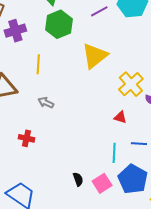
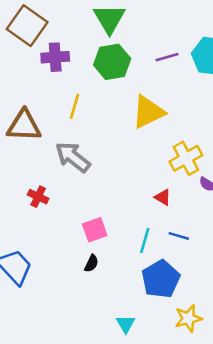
gray arrow: (46, 103) -> (73, 157), size x1.8
black semicircle: (78, 179) -> (91, 263), turned 32
pink square: (102, 183) -> (95, 230), moved

